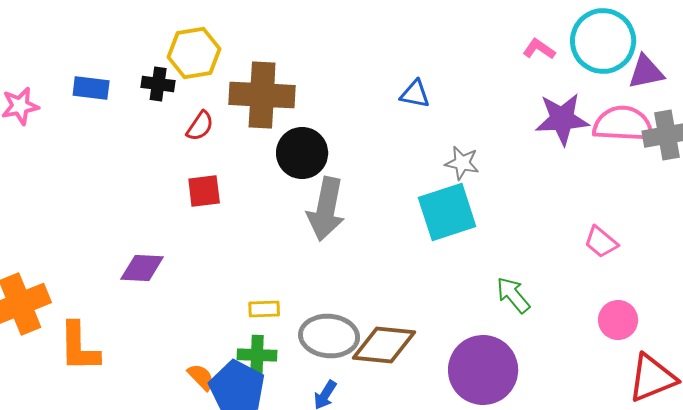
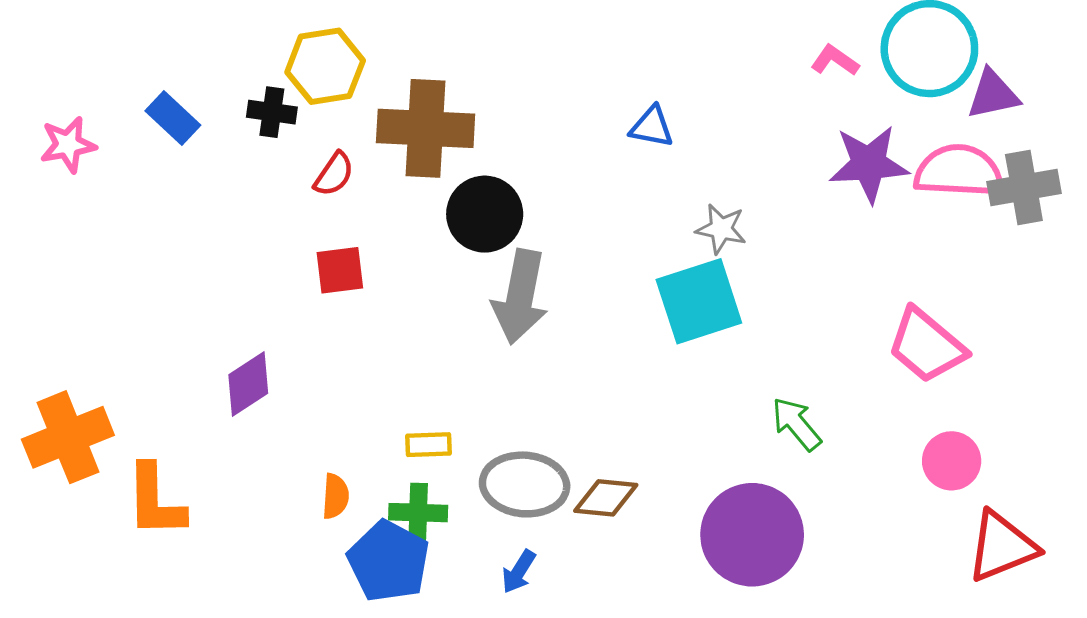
blue rectangle: (91, 88) -> (173, 118), turned 36
pink trapezoid: (601, 242) -> (926, 346), size x1.6
purple diamond: (142, 268) -> (248, 384), turned -36
brown diamond: (384, 345) -> (606, 498), size x0.7
orange semicircle: (201, 377) -> (335, 496), moved, turned 48

